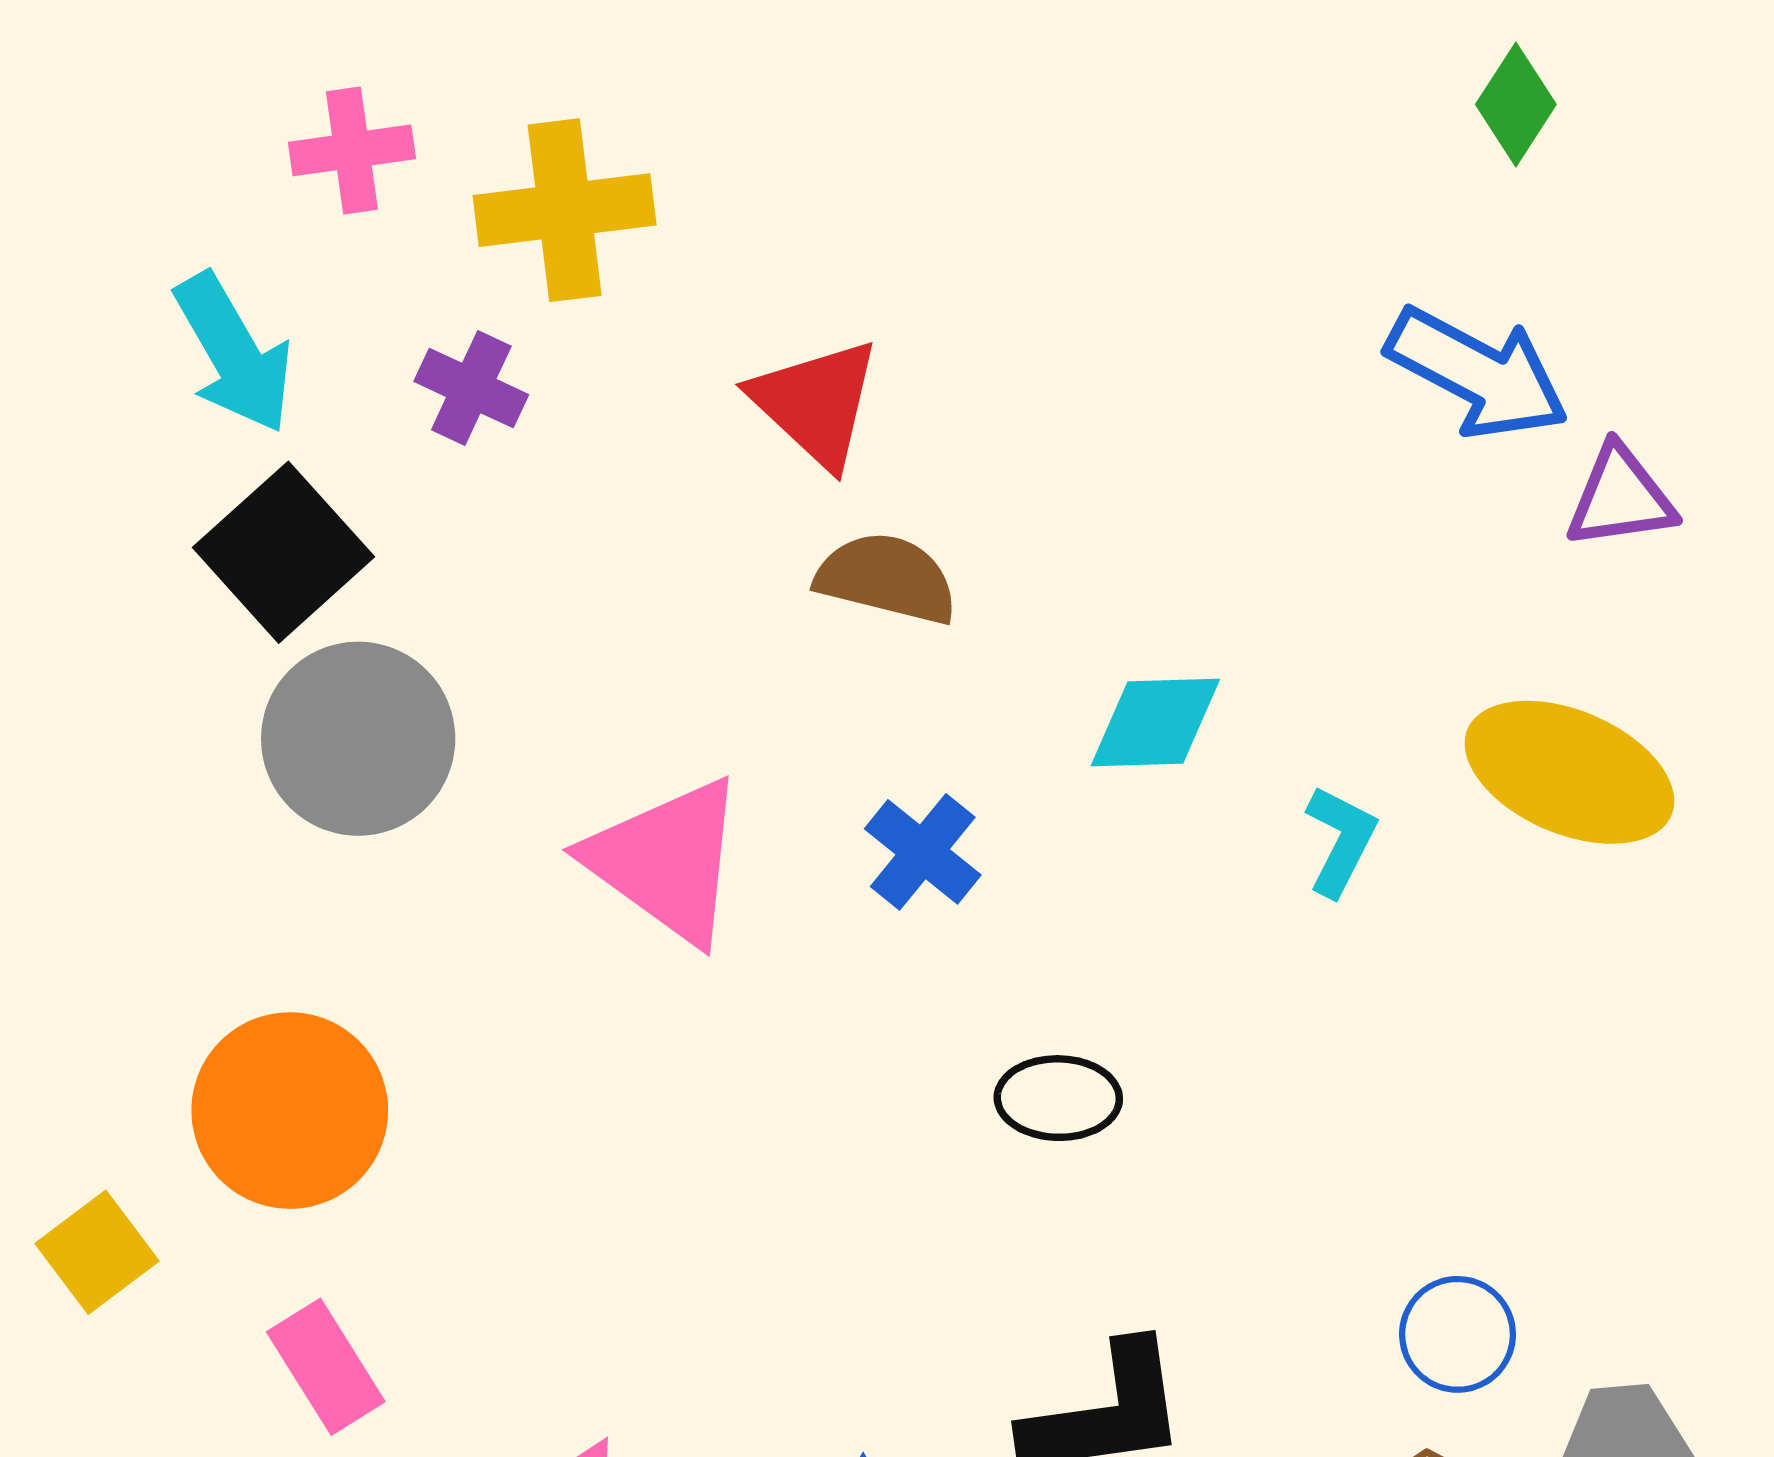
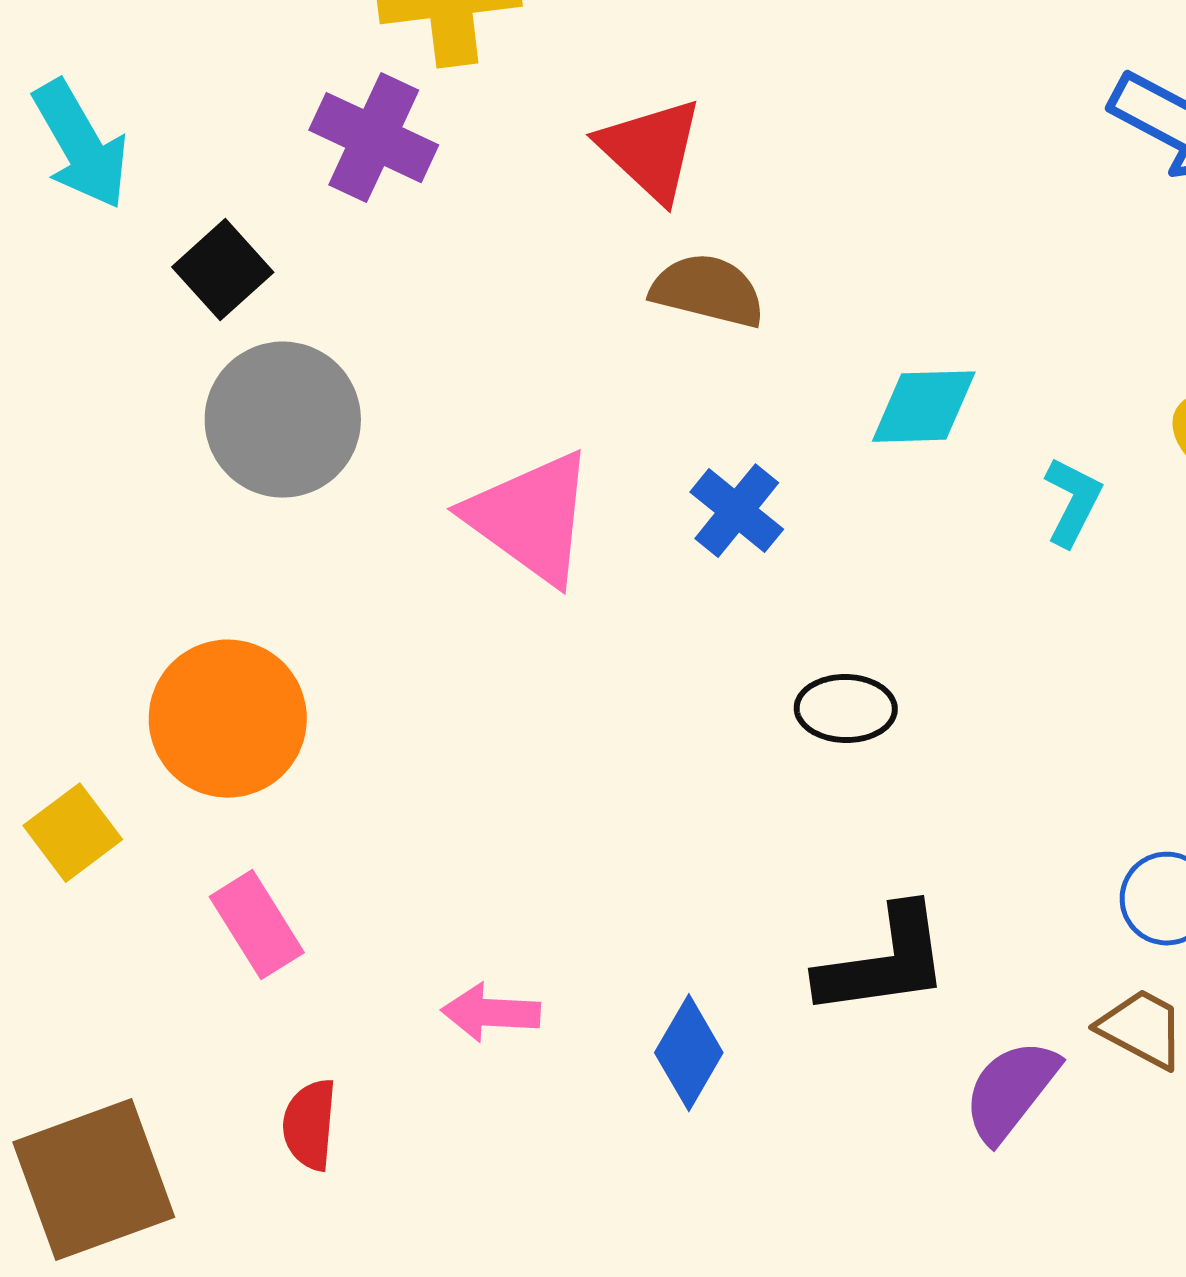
cyan arrow: (234, 353) -> (81, 145), moved
purple cross: (471, 388) -> (374, 138), size x1.4
black square: (284, 552) -> (223, 270), size x0.7

